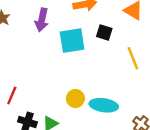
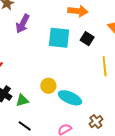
purple arrow: (42, 20) -> (23, 24), moved

